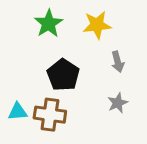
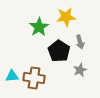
green star: (48, 23) -> (39, 27), moved
black pentagon: (63, 75) -> (59, 51), moved

